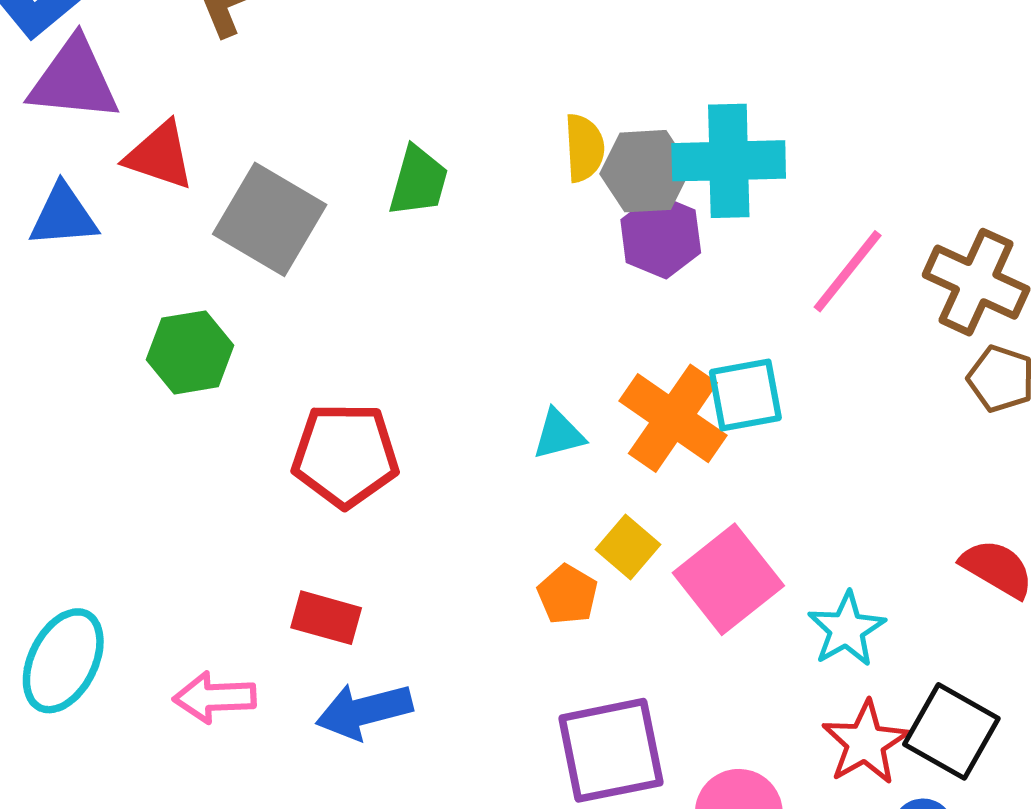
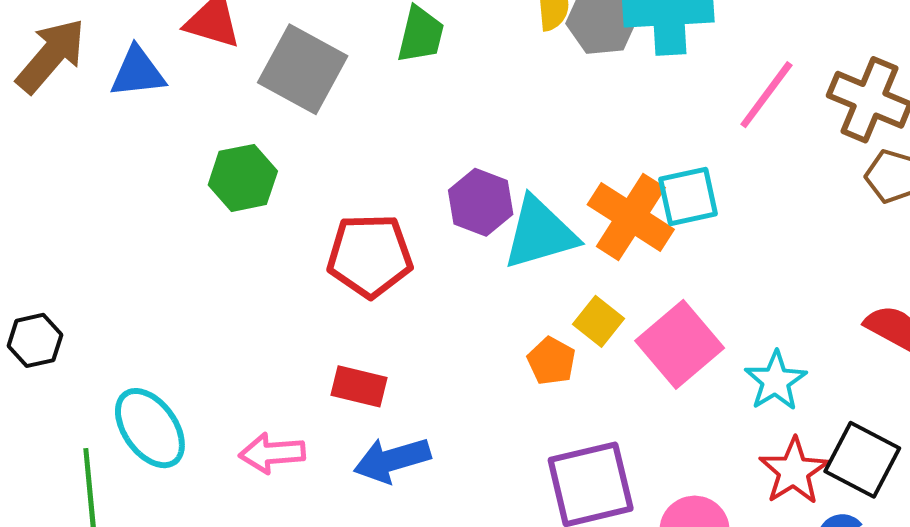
purple hexagon: (661, 236) -> (481, 202), moved
cyan triangle: (559, 434) -> (540, 233), size x1.8
cyan ellipse: (63, 661) -> (150, 428), turned -60

